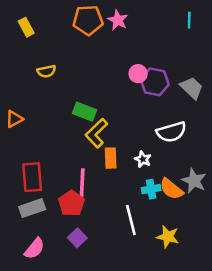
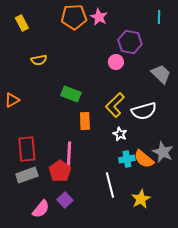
purple hexagon: (155, 82) -> (130, 42), moved
yellow L-shape: (96, 133) -> (115, 105), moved
orange rectangle: (111, 158) -> (85, 121), moved
yellow star: (168, 237) -> (141, 199), turned 30
pink semicircle: (35, 249) -> (41, 209), moved

